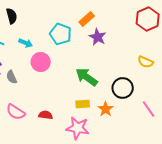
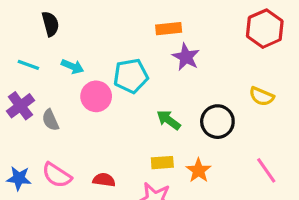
orange rectangle: (87, 19) -> (169, 29), turned 35
cyan pentagon: (61, 34) -> (131, 76), moved, turned -30
green arrow: (87, 77) -> (169, 120), size x0.7
black circle: (123, 88) -> (217, 122), moved

